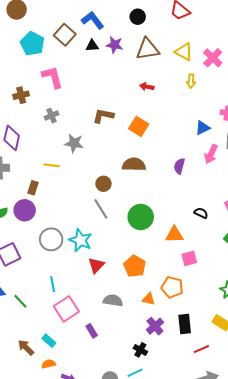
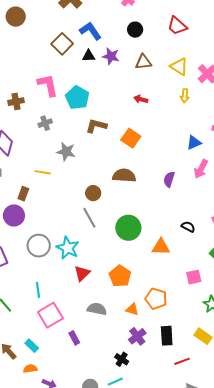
cyan pentagon: (32, 44) -> (77, 98), moved
brown triangle: (148, 49) -> (143, 62), size x0.7
pink square: (189, 258) -> (194, 277), moved

